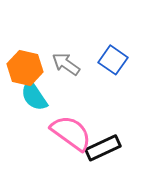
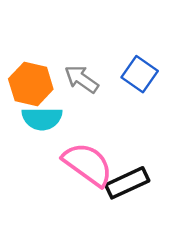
cyan semicircle: (34, 96) -> (42, 119), turned -56

